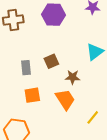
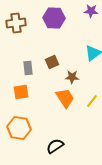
orange square: (32, 95) -> (21, 92), moved
yellow line: (93, 117) -> (92, 101), moved

